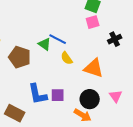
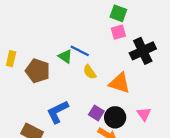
black cross: (115, 39) -> (143, 51), size x1.6
blue L-shape: (38, 94) -> (58, 112), turned 75
purple square: (58, 95) -> (96, 113), moved, turned 32

